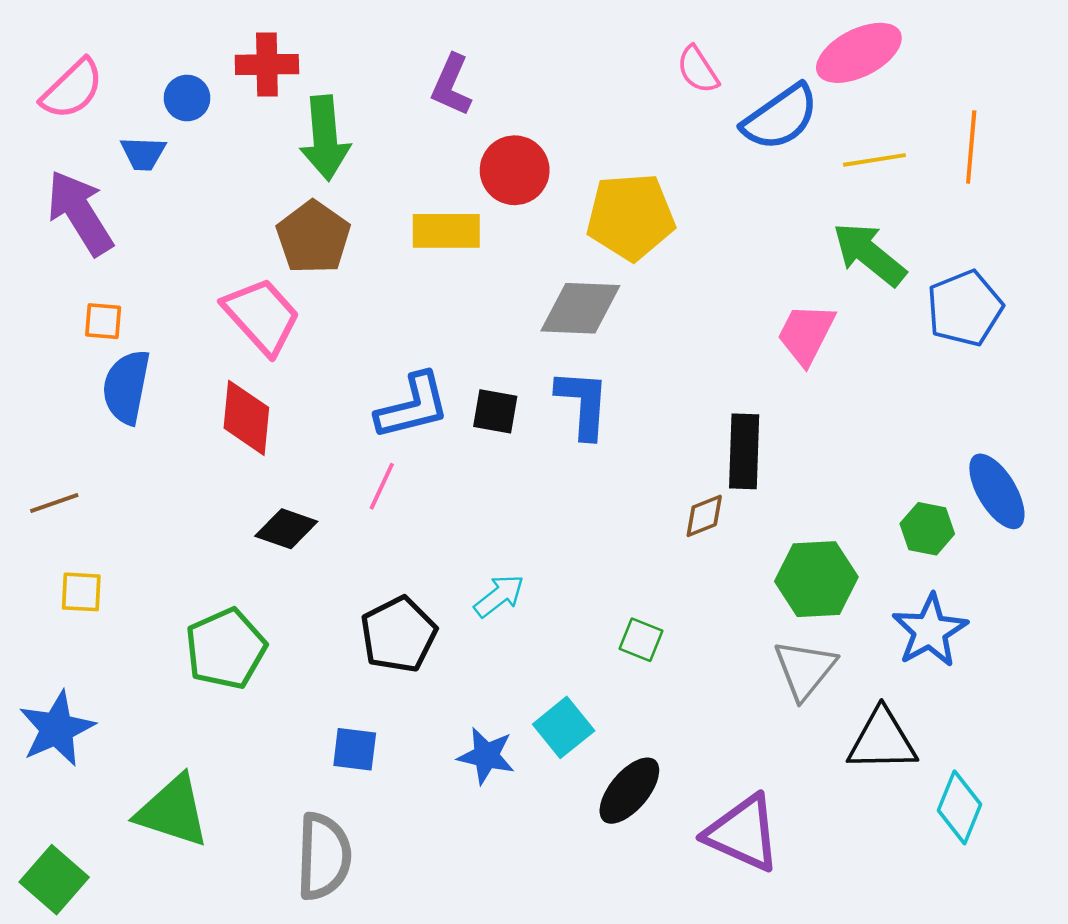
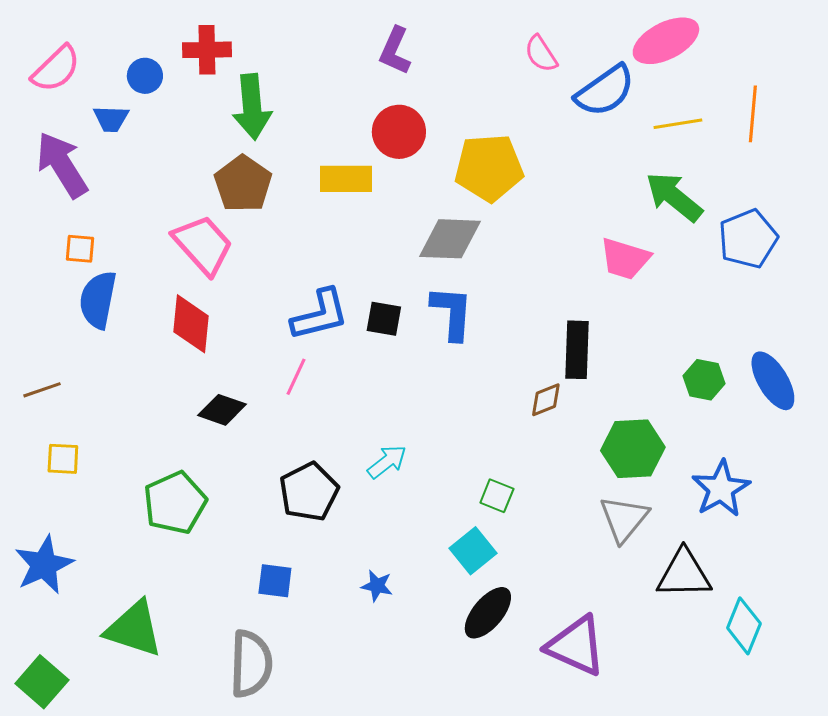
purple L-shape: (451, 85) -> (395, 51), moved
pink trapezoid: (806, 334) -> (625, 259), turned -100
green hexagon: (927, 529) -> (704, 380), moved
cyan square: (564, 727) -> (473, 551), moved
blue star: (486, 756) -> (377, 586), size x0.7

